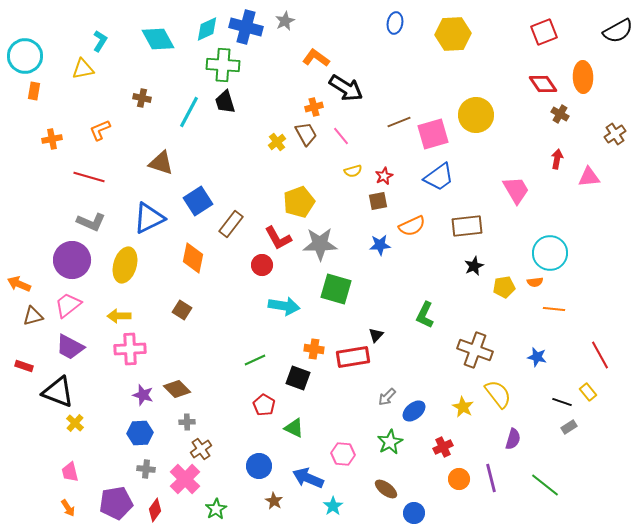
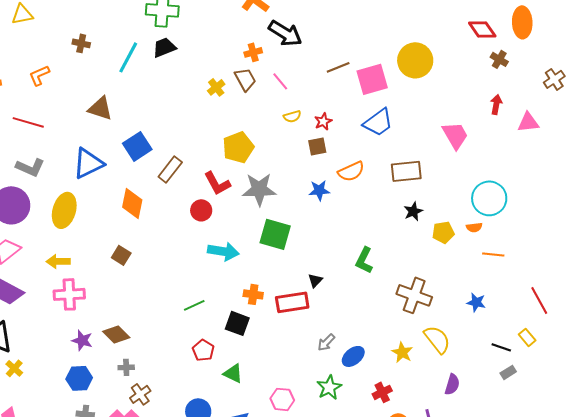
black trapezoid: (225, 102) -> (164, 47), turned 85

